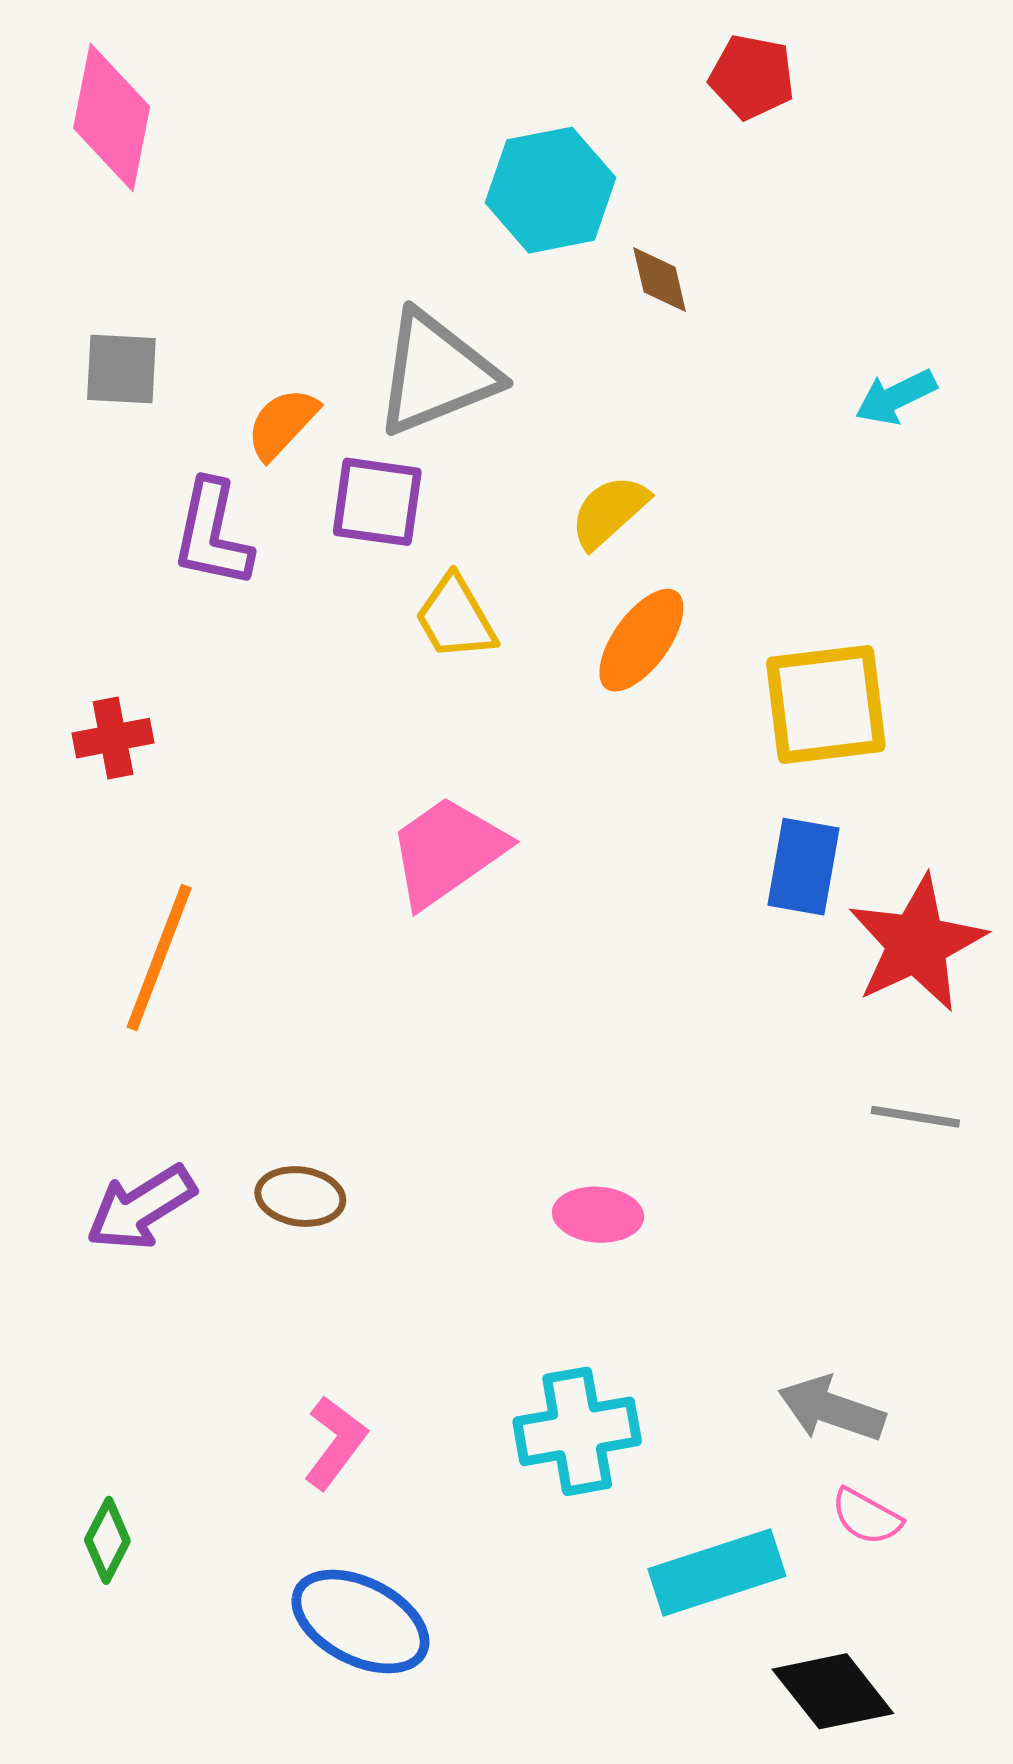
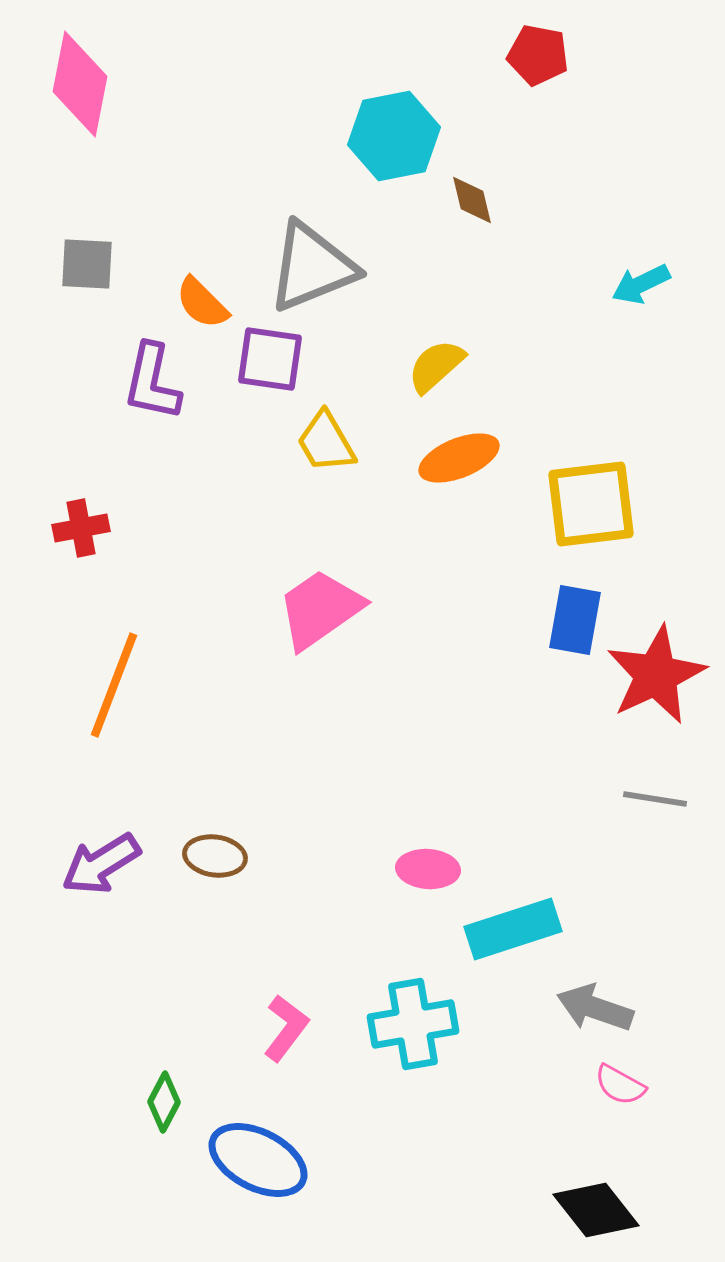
orange semicircle: (282, 424) -> (202, 303), turned -88
orange ellipse: (641, 640) -> (459, 458), turned 32
pink L-shape: (335, 1443) -> (286, 1028), moved
green diamond: (107, 1540) -> (164, 1102), moved
cyan rectangle: (717, 1573) -> (513, 929), moved

